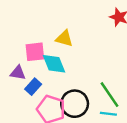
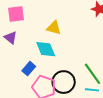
pink square: (35, 52) -> (16, 14), moved
purple triangle: (18, 73) -> (11, 38), moved, turned 32

